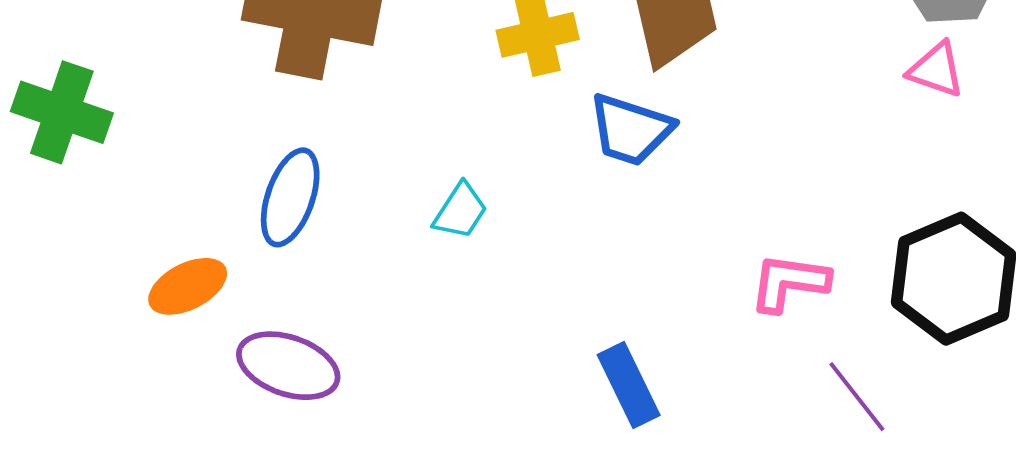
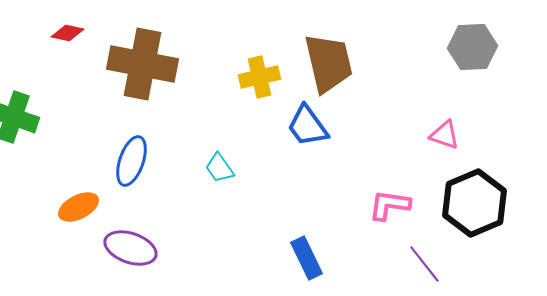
pink triangle: (936, 70) -> (444, 135), moved
blue trapezoid: (631, 130) -> (307, 126), turned 36
cyan trapezoid: (460, 211) -> (219, 168), turned 112

